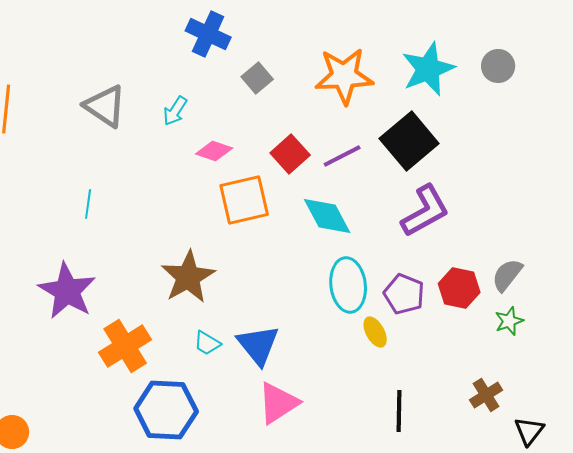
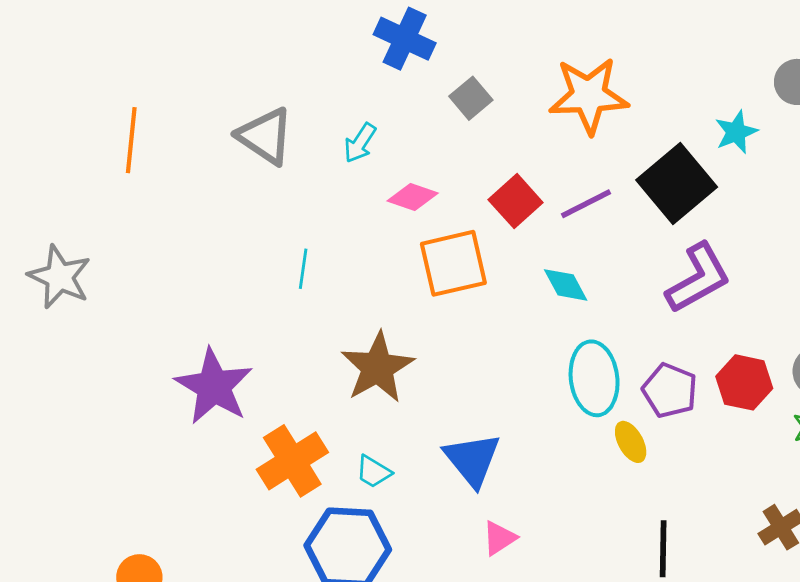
cyan star: (428, 69) -> (736, 132), moved, size x0.6
cyan line: (88, 204) -> (303, 269), moved
cyan diamond: (327, 216) -> (566, 285), size x0.7
cyan trapezoid: (207, 343) -> (373, 472), moved
pink triangle: (278, 403) -> (499, 538), size x0.6

